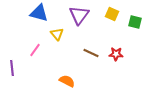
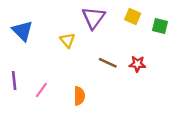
blue triangle: (39, 13) -> (22, 31), moved, turned 30
pink line: (35, 50) -> (41, 90), moved
orange semicircle: (67, 81) -> (79, 96), turned 63

